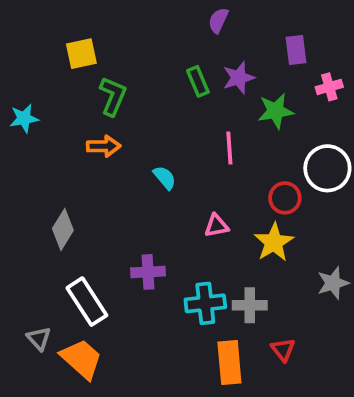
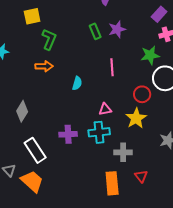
purple rectangle: (296, 50) -> (159, 14), moved, turned 49
green star: (276, 111) -> (150, 55), moved
cyan semicircle: (165, 178) -> (77, 83), turned 56
cyan cross: (205, 303) -> (99, 132), moved

